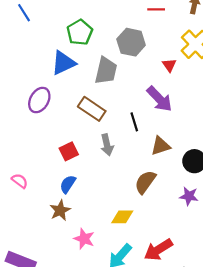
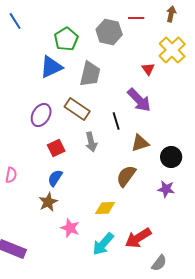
gray hexagon: (131, 42) -> (109, 32), moved
purple ellipse: (39, 100) -> (41, 115), moved
pink semicircle: (20, 181) -> (11, 175), turned 63

